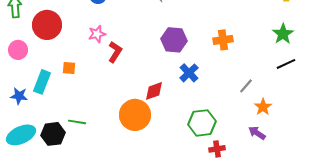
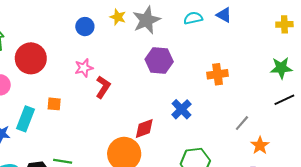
green star: (283, 34) -> (281, 68), turned 30
purple hexagon: (174, 40) -> (159, 60), moved

